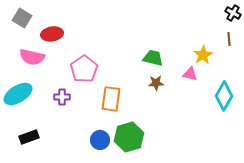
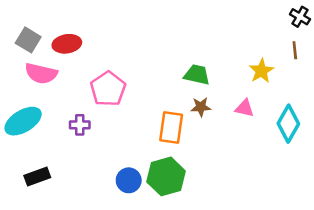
gray square: (22, 18) -> (28, 40), moved
pink triangle: (190, 74) -> (245, 108), moved
orange rectangle: (111, 99) -> (171, 128), moved

